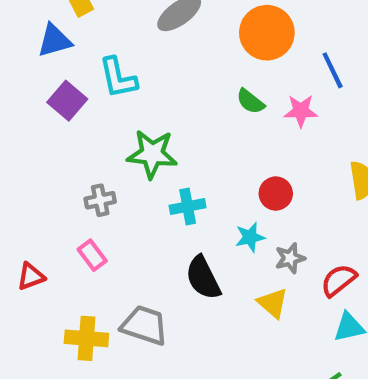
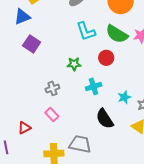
cyan L-shape: (118, 78) -> (86, 31), moved
green semicircle: (250, 101) -> (117, 34), size x1.6
green star: (152, 154) -> (74, 64), size x0.6
red circle: (276, 194) -> (106, 58), moved

